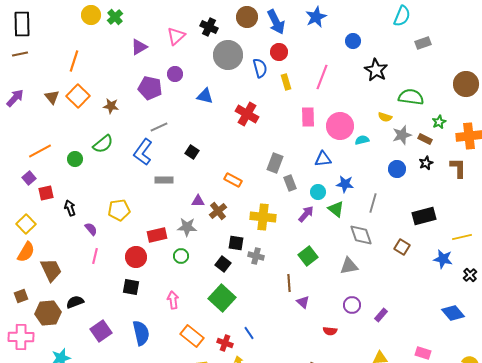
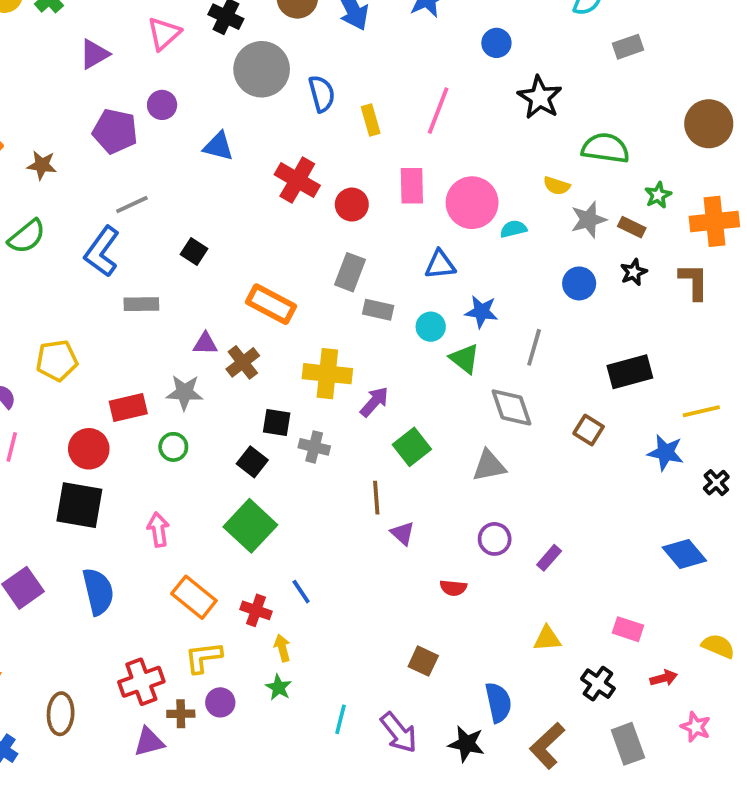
red circle: (279, 52) -> (352, 205), moved
orange rectangle: (233, 180) -> (271, 304), size x1.4
gray rectangle: (290, 183) -> (378, 310), turned -56
purple arrow: (306, 214) -> (374, 402), moved
black square: (131, 287) -> (79, 505), size x1.5

